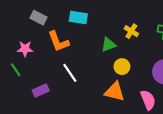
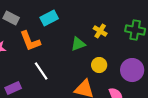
cyan rectangle: (78, 18) -> (49, 18), turned -36
yellow circle: (122, 67) -> (99, 65), moved

